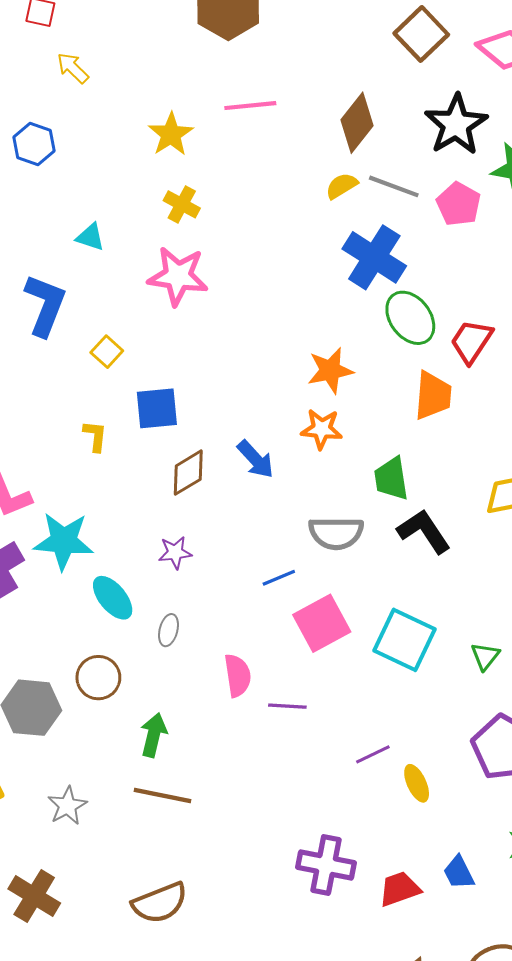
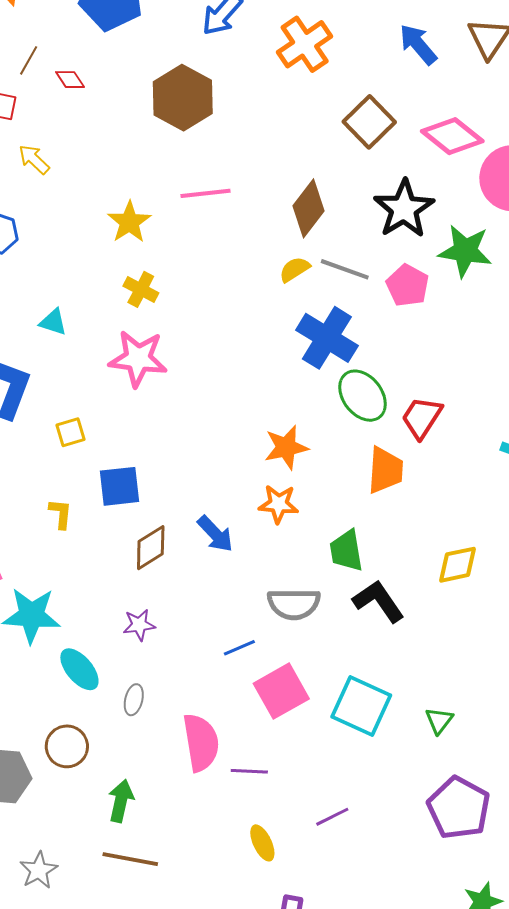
yellow square: (107, 352) -> (71, 432), turned 32
pink semicircle: (238, 675) -> (201, 742), size x1.4
yellow ellipse: (417, 783) -> (262, 843), moved

